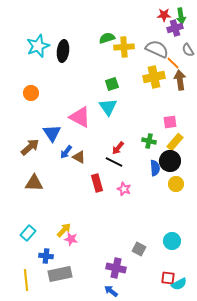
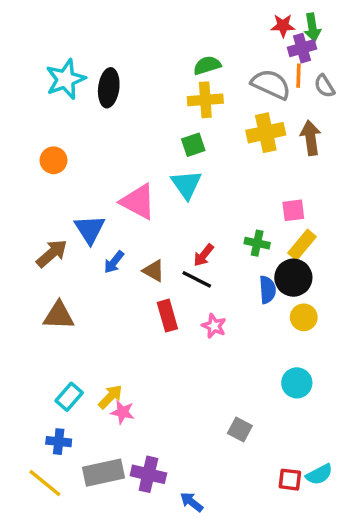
green semicircle: (107, 38) -> (207, 65), moved
yellow cross: (124, 47) -> (205, 100), moved
orange line: (173, 63) -> (299, 76), moved, turned 48
brown triangle: (79, 157) -> (154, 271), moved
cyan rectangle: (28, 233) -> (69, 397), moved
cyan circle: (172, 241) -> (297, 383), moved
blue cross: (46, 256) -> (59, 442), moved
purple cross: (116, 268) -> (148, 474), moved
yellow line: (26, 280) -> (45, 483), turned -45
cyan semicircle: (179, 284) -> (319, 474), moved

